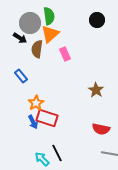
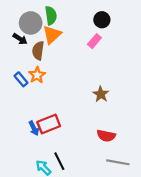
pink rectangle: (65, 54) -> (94, 41), moved, turned 64
orange star: (36, 103) -> (37, 75), moved
red rectangle: (47, 118) -> (49, 124), turned -40

